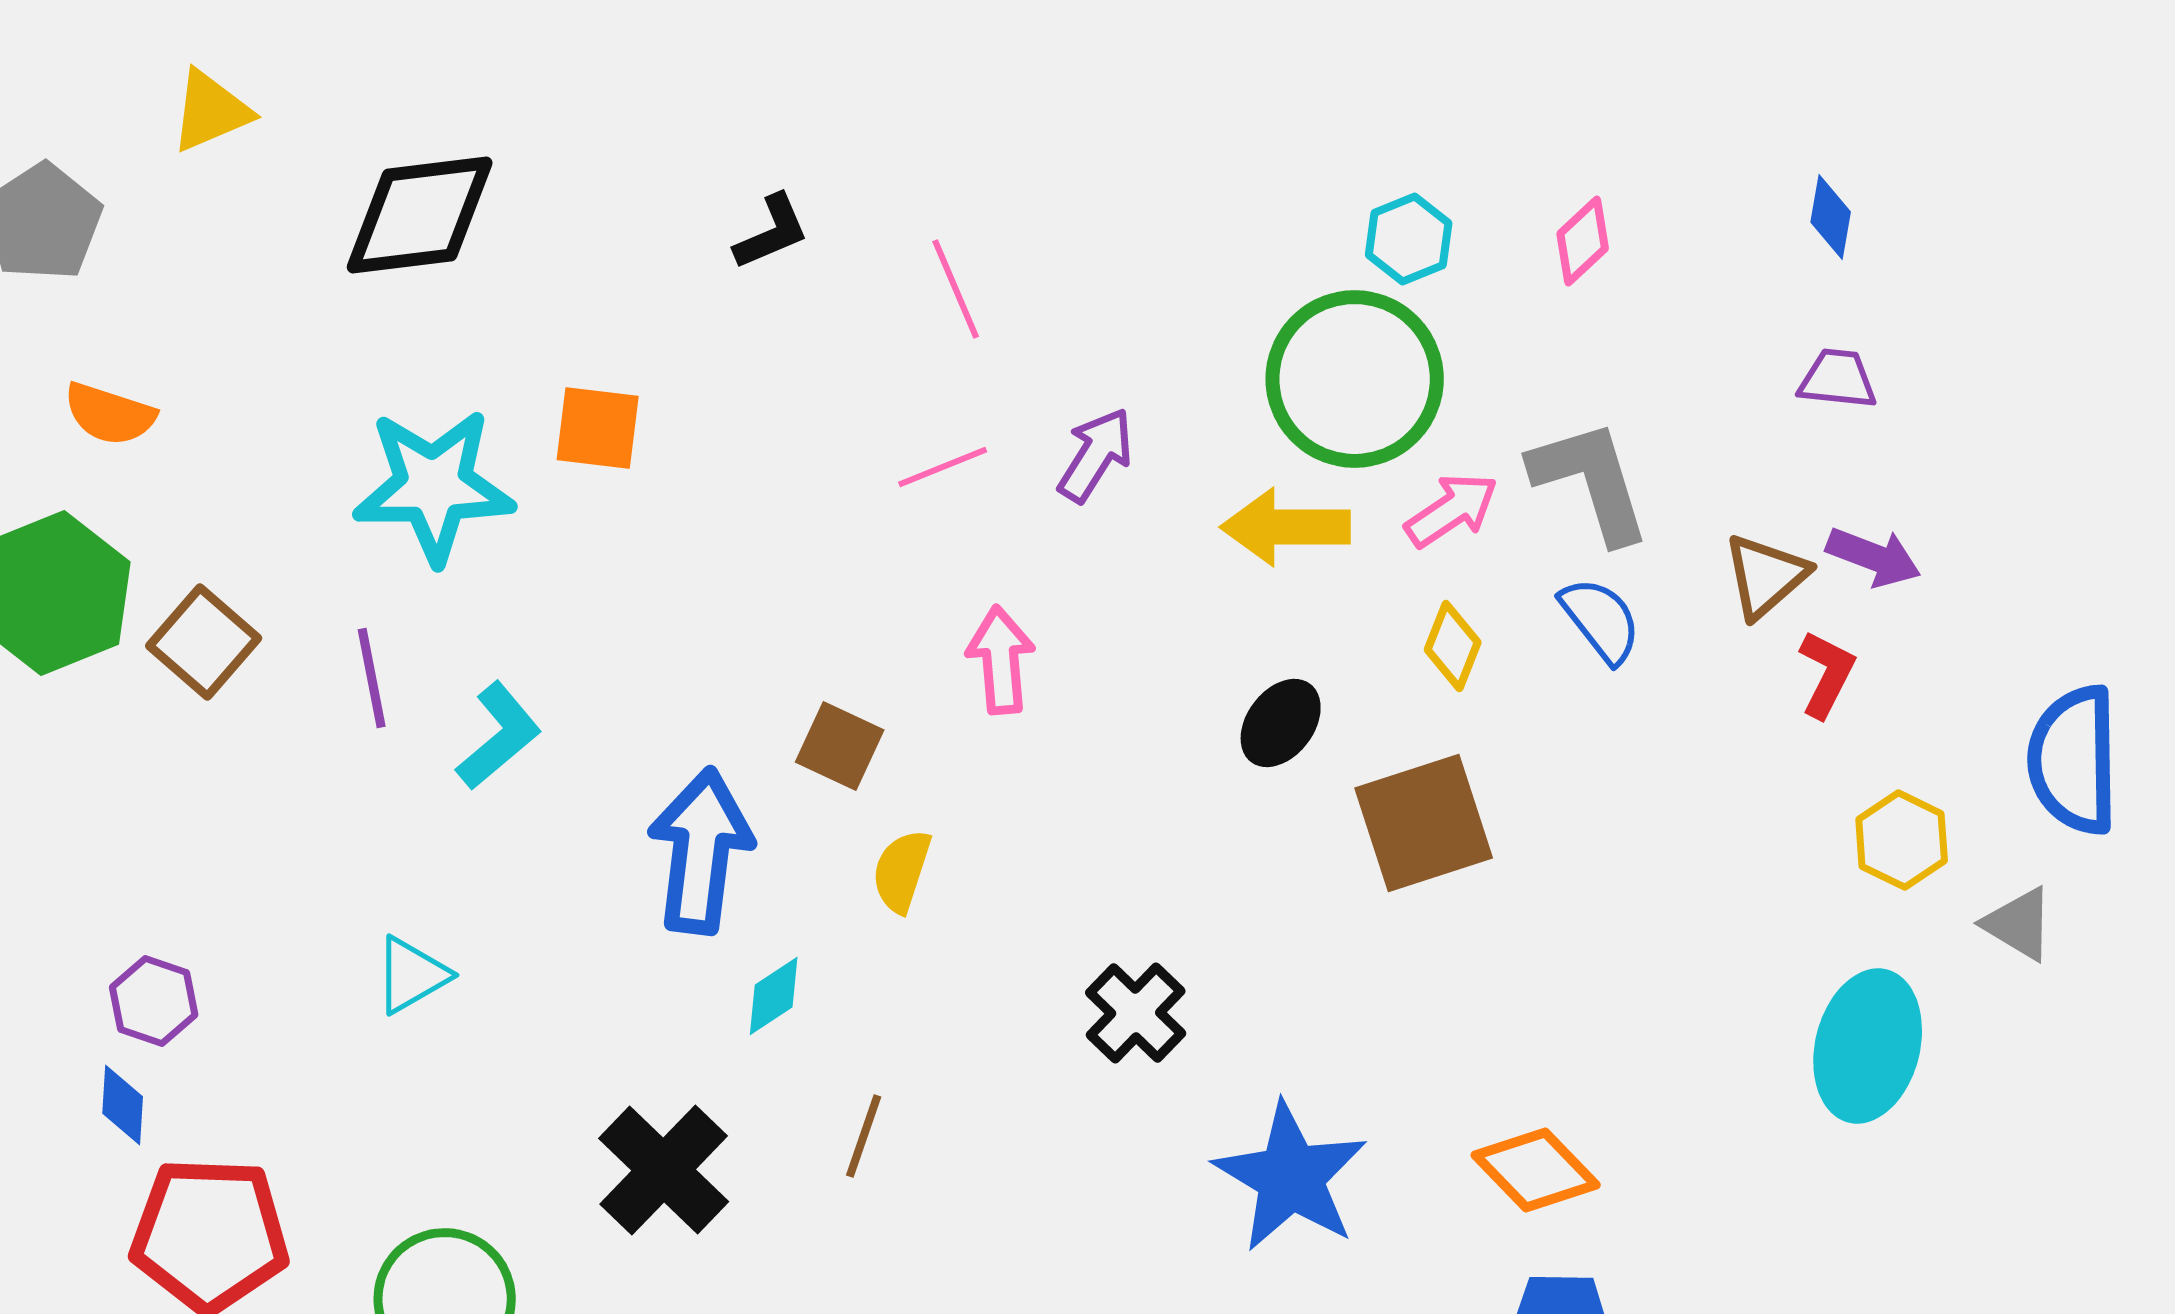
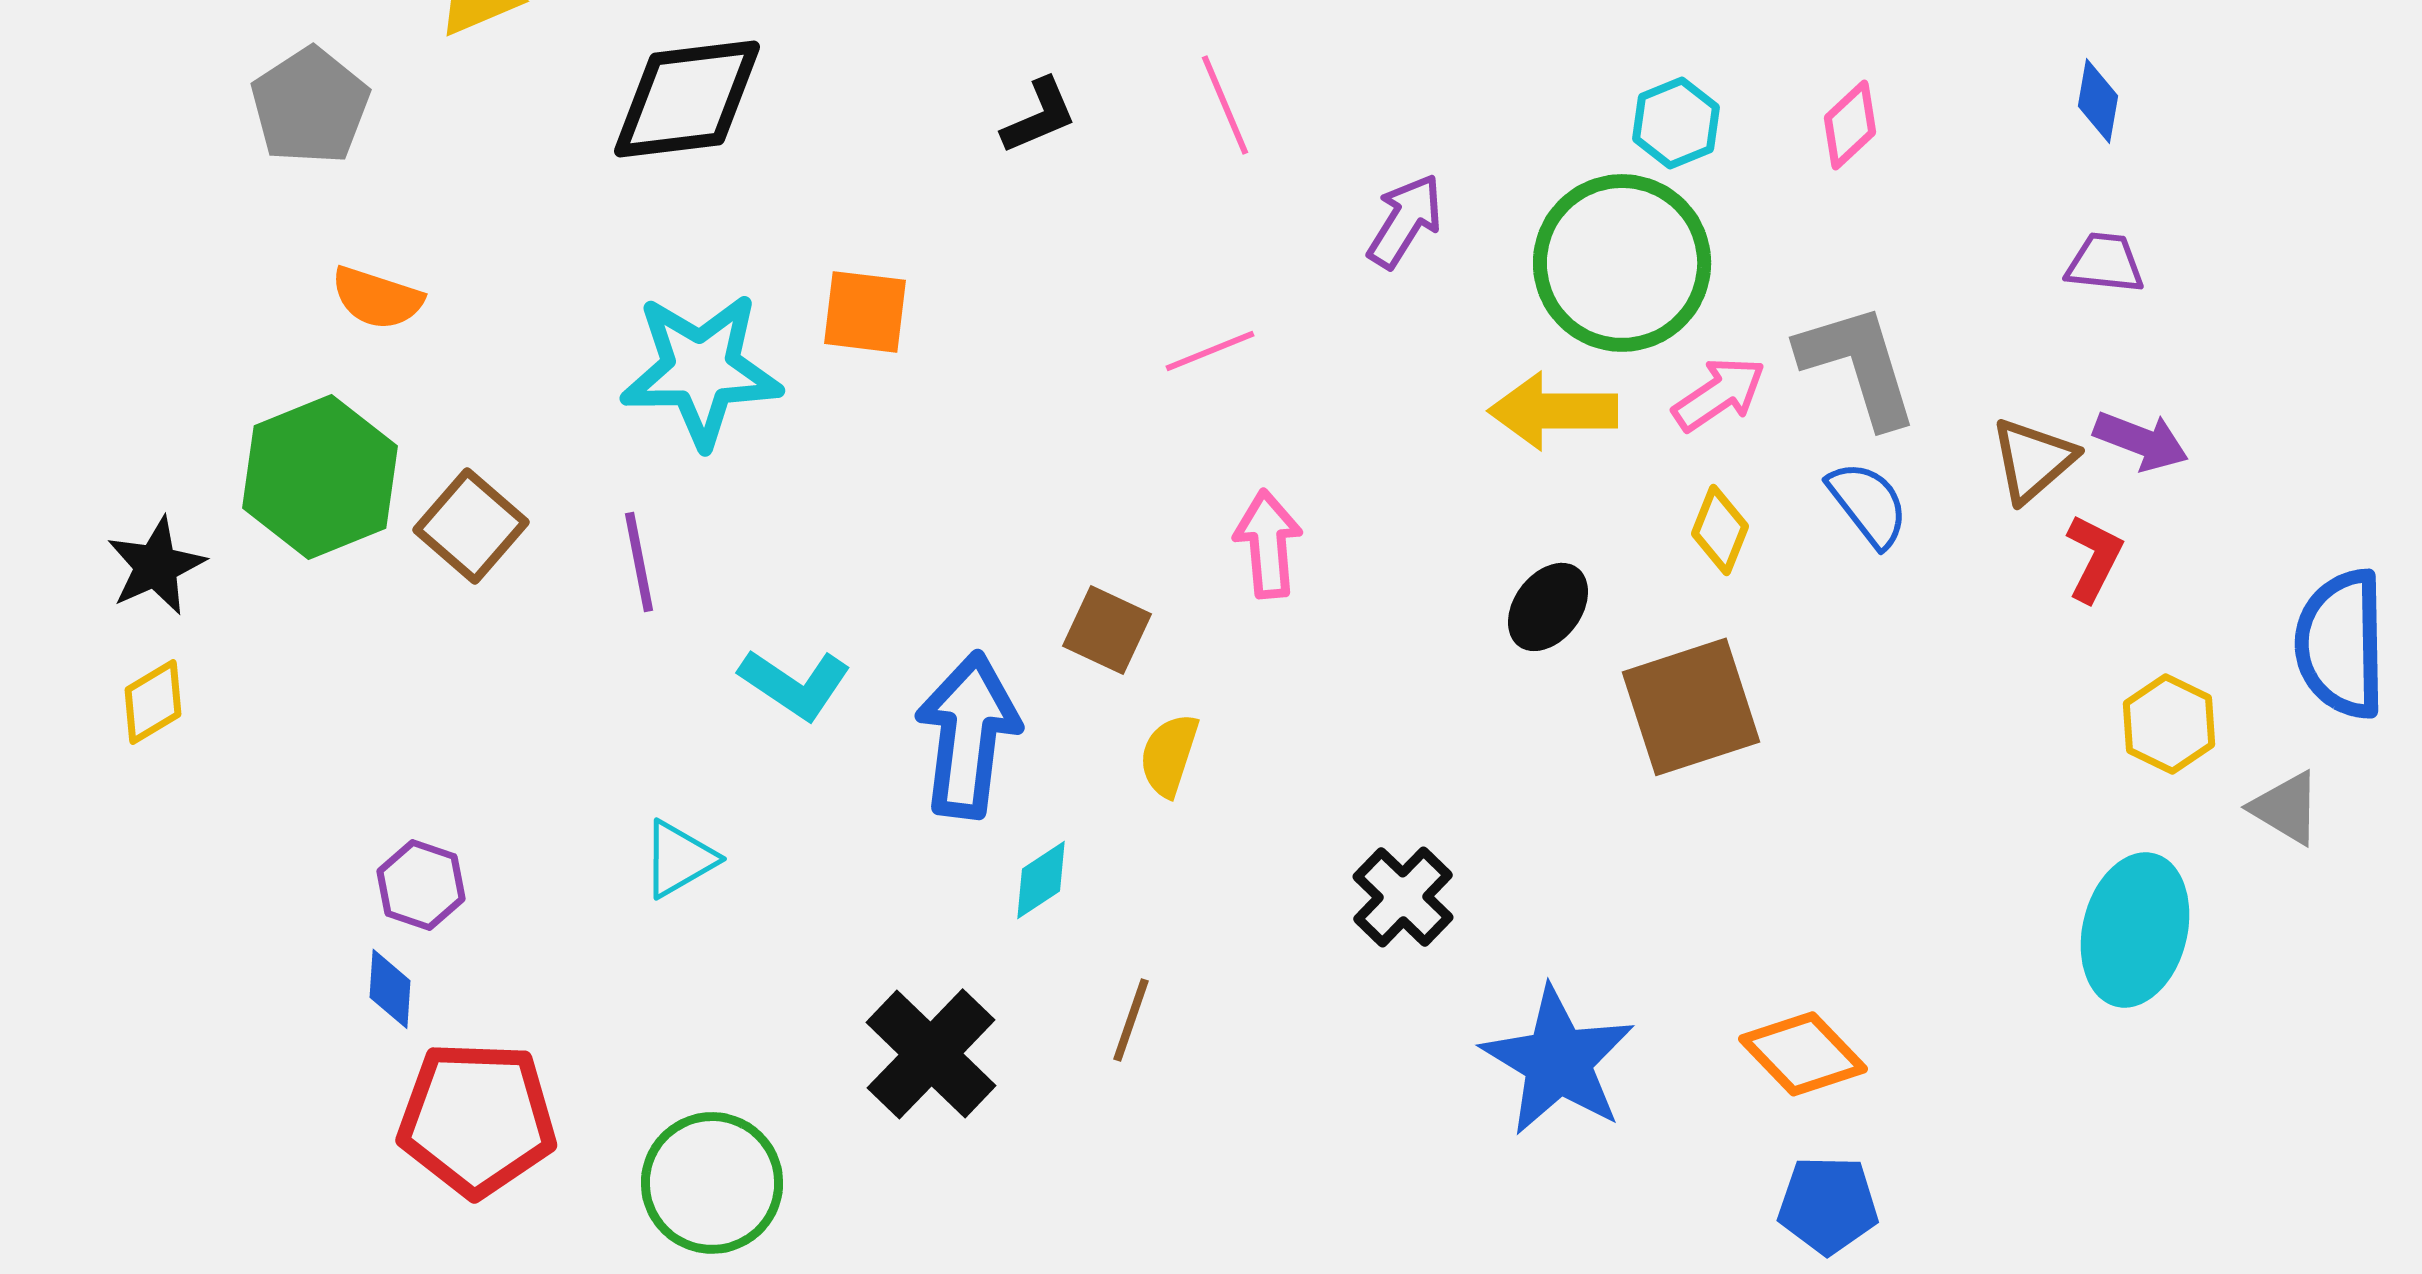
pink line: (956, 289) -> (1225, 105), moved
purple arrow: (1096, 455) -> (1405, 221), moved
cyan L-shape: (499, 736) -> (795, 684), moved, turned 74

